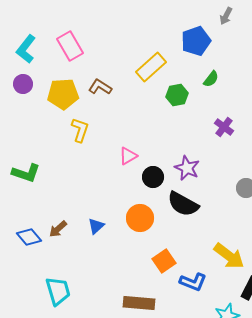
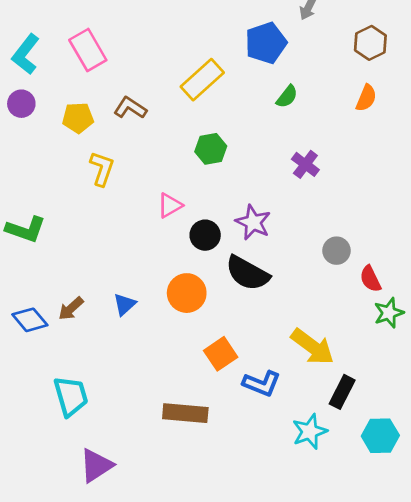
yellow pentagon: (63, 94) -> (78, 118), size x0.7
green hexagon: (177, 95) -> (211, 149), moved

